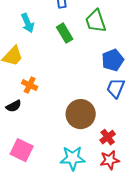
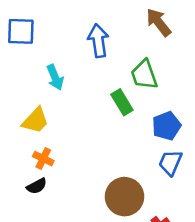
green rectangle: (65, 33) -> (122, 102), moved
orange cross: (30, 85) -> (43, 159), moved

